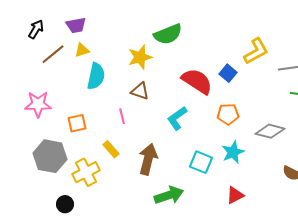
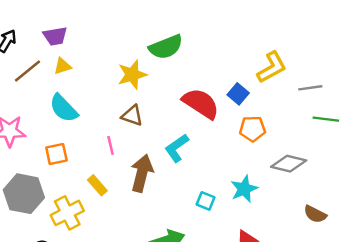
cyan semicircle: (96, 76) -> (64, 108), moved, turned 124
orange pentagon: (228, 114) -> (253, 129), moved
brown arrow: (148, 159) -> (142, 173), moved
cyan square: (201, 162) -> (206, 201), size x0.7

